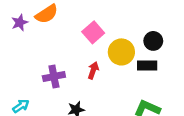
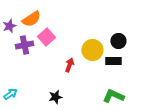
pink square: (93, 32) -> (46, 37), moved
purple cross: (54, 77) -> (24, 45), moved

